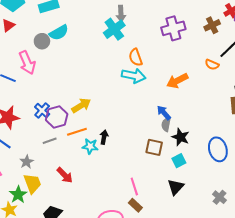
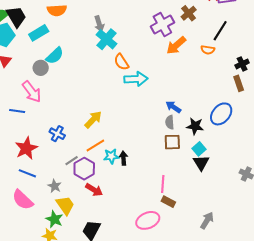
gray arrow: (121, 14) -> (99, 24), moved
brown cross: (212, 25) -> (189, 13), moved
orange semicircle: (136, 57) -> (121, 62), moved
orange arrow: (177, 81) -> (176, 45), moved
purple hexagon: (57, 117) -> (84, 169), moved
gray semicircle: (166, 124) -> (170, 122), moved
black arrow: (104, 137) -> (124, 158), moved
blue ellipse: (218, 149) -> (221, 114), moved, turned 70
pink line: (134, 187) -> (163, 184), turned 36
black triangle: (176, 187) -> (201, 163), moved

